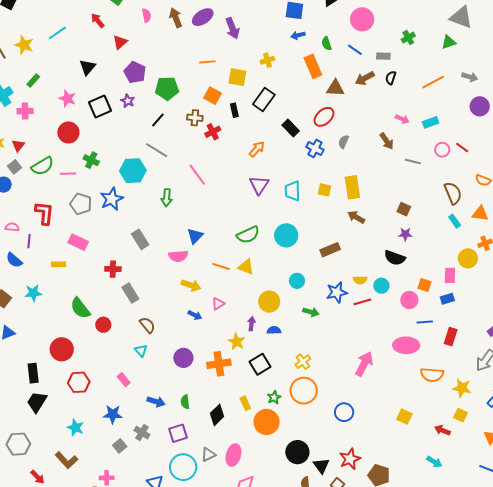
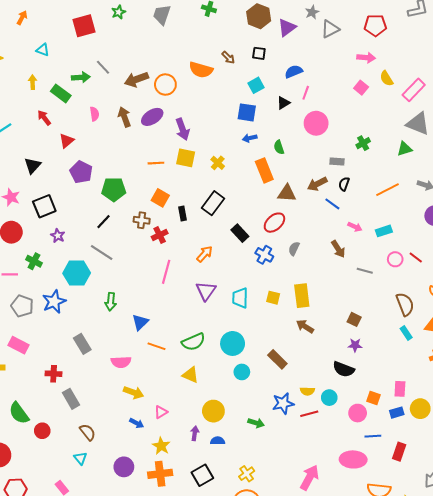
blue line: (355, 50) -> (332, 204), moved
yellow cross: (267, 60) -> (218, 163), turned -32
yellow square: (237, 77) -> (186, 158), moved
purple star: (128, 101) -> (58, 236), moved
pink line: (197, 175) -> (166, 272), moved, turned 50
blue triangle: (195, 236) -> (140, 322), moved
brown rectangle: (330, 250) -> (277, 359), turned 66
yellow circle: (468, 258) -> (420, 409), moved
orange line: (221, 266) -> (156, 346), moved
cyan circle: (297, 281) -> (242, 372), moved
yellow star: (237, 342) -> (161, 446), moved

